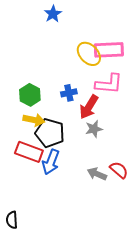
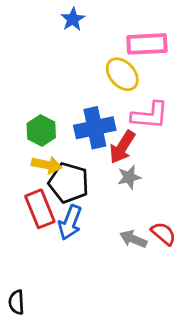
pink rectangle: (109, 50) -> (147, 44), moved
blue cross: (69, 93) -> (95, 128), size x1.8
red rectangle: (29, 152) -> (40, 209), turned 48

